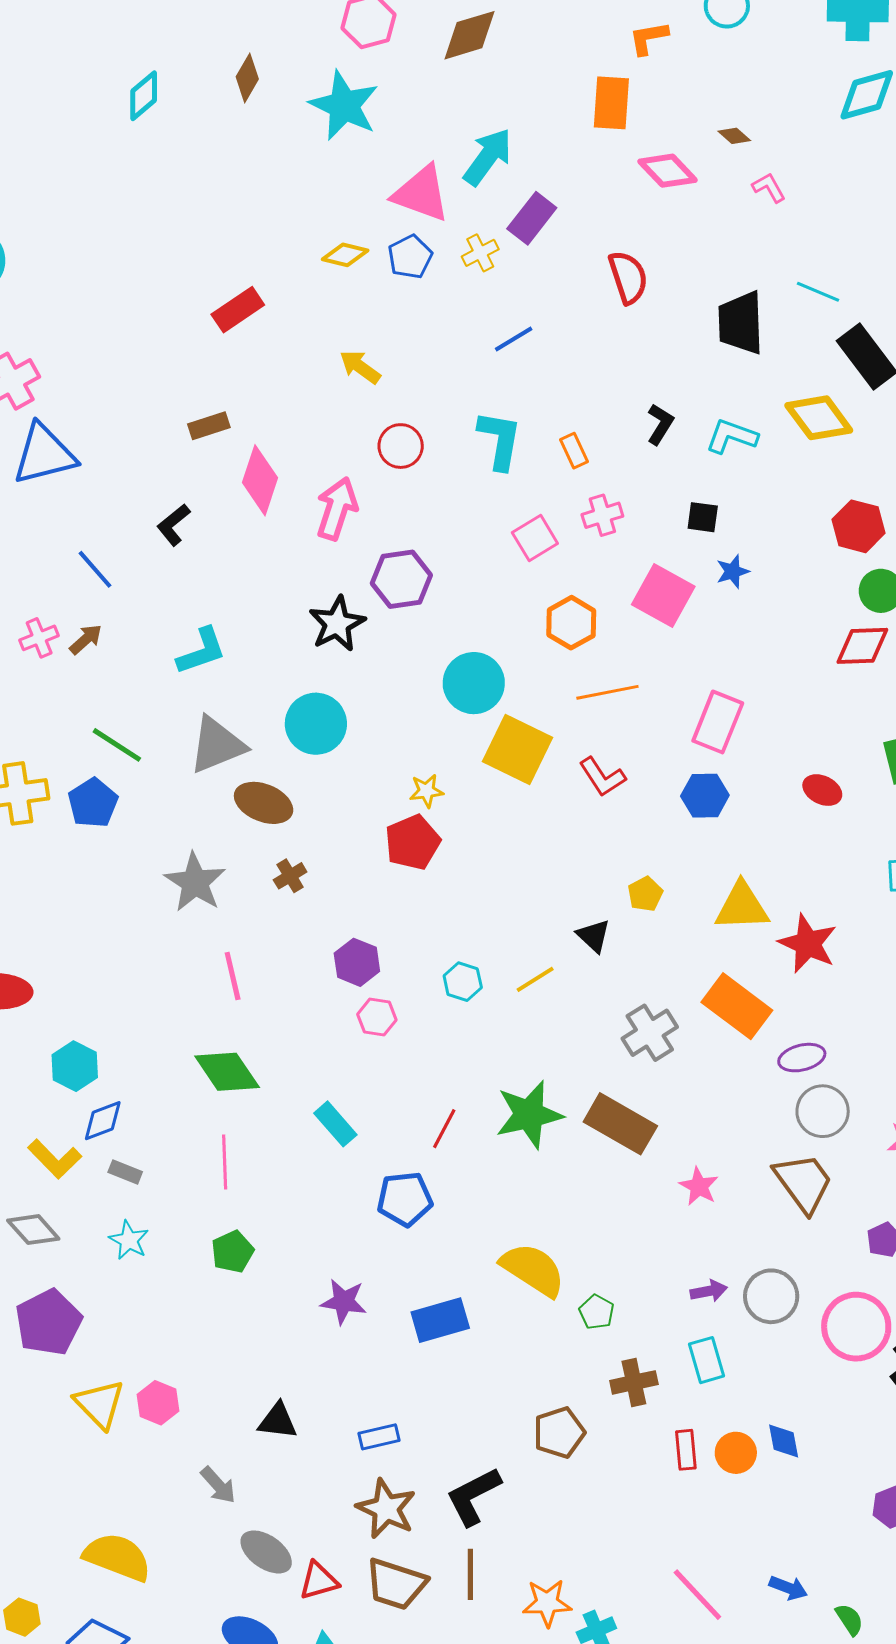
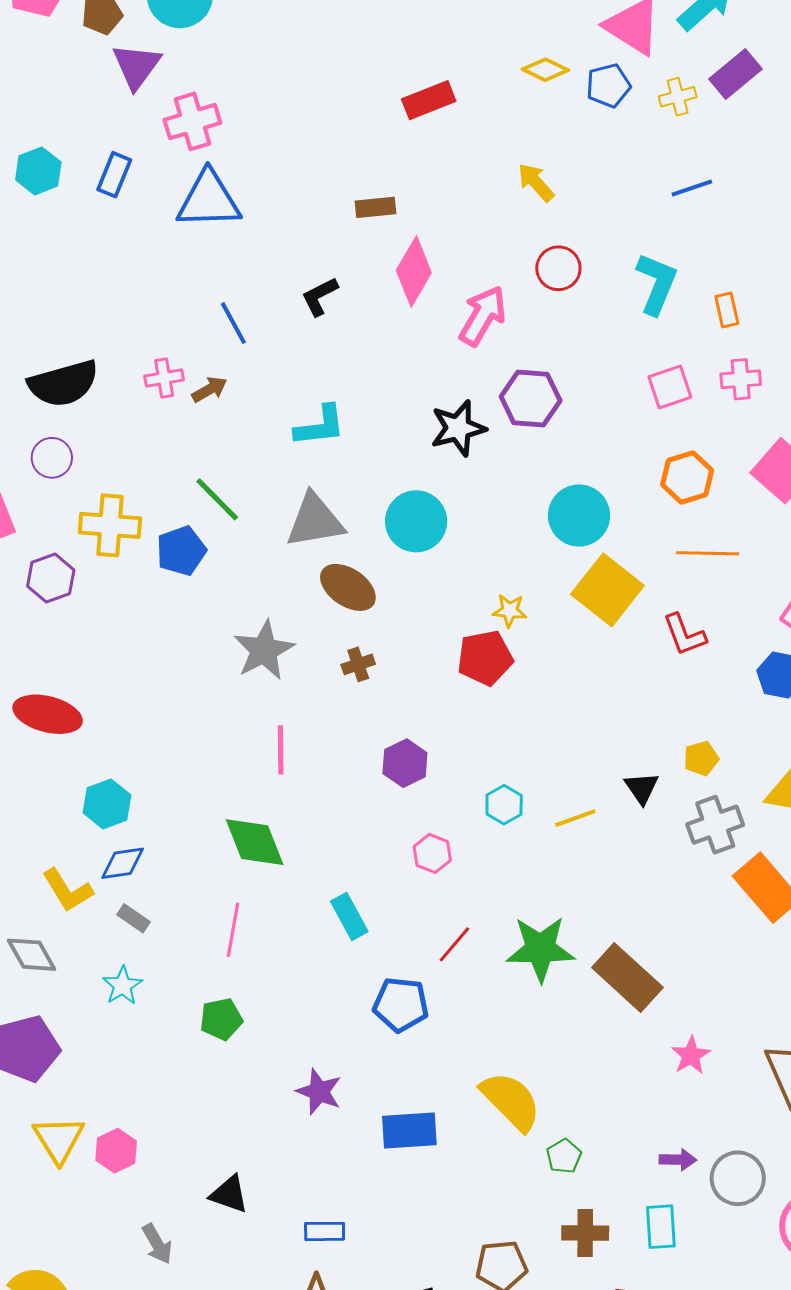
pink hexagon: (377, 1017) -> (432, 853), moved
gray cross: (650, 1033) -> (715, 825), moved

